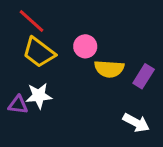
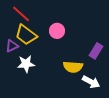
yellow semicircle: (109, 69) -> (73, 67), moved
purple triangle: (18, 105) -> (12, 46), moved, turned -32

